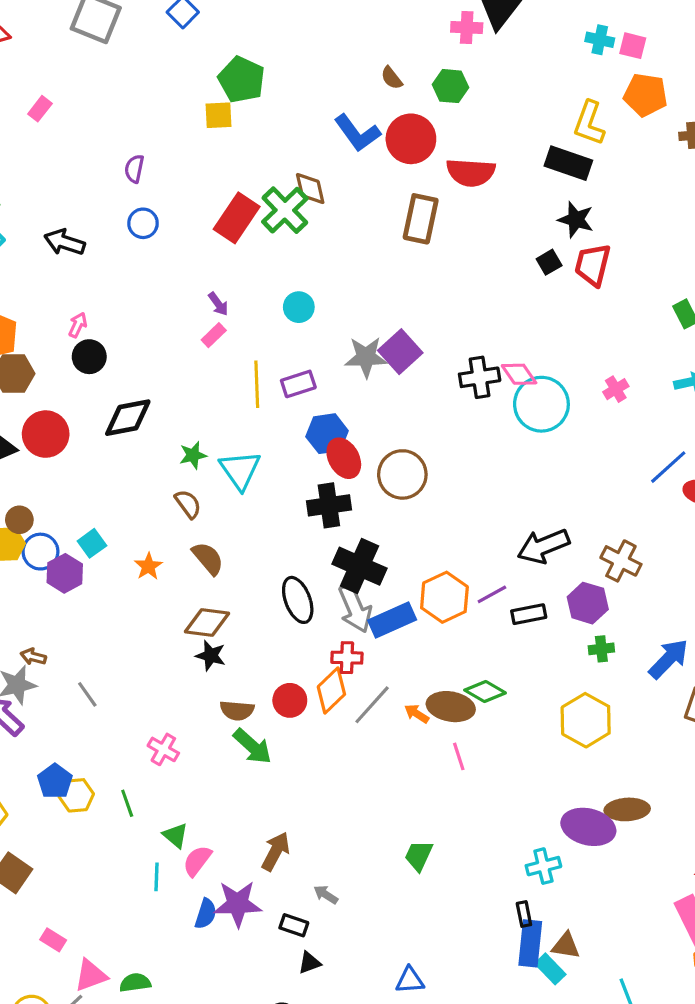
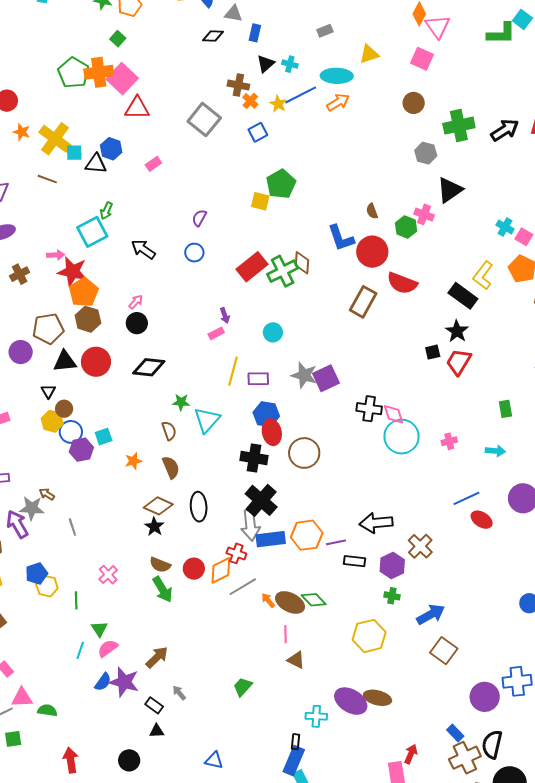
pink cross: (467, 28) -> (424, 214), moved
black ellipse: (298, 600) -> (199, 507), moved
brown triangle: (566, 946) -> (296, 660), moved

